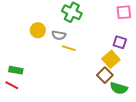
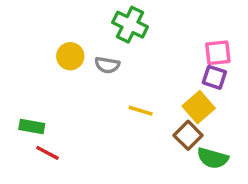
pink square: (124, 12) -> (218, 53), moved
yellow line: (69, 48) -> (141, 111), moved
red line: (12, 85) -> (47, 153), moved

